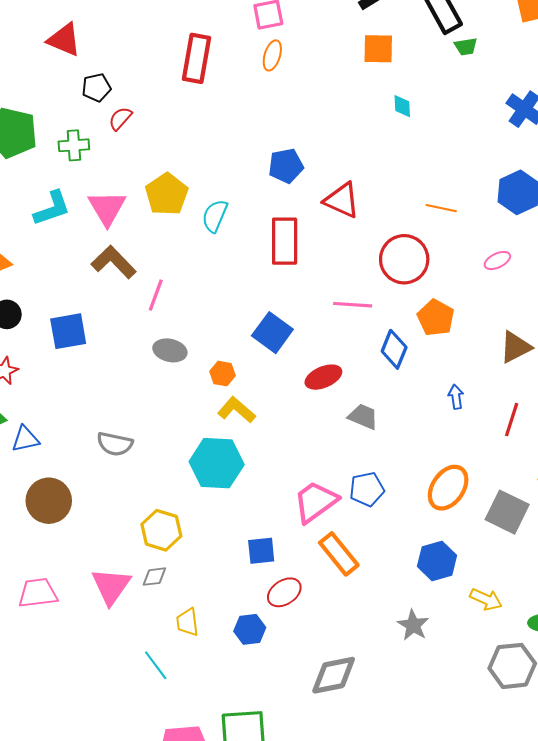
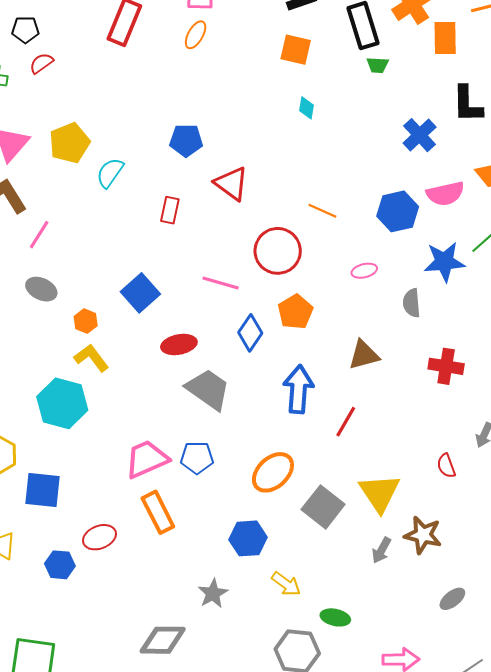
red rectangle: (285, 241) -> (170, 210), size x0.6
blue arrow: (456, 397) -> (298, 389), size x2.0
gray trapezoid: (363, 417) -> (208, 389), size x1.6
blue square: (261, 551) -> (42, 490), moved, size x1.4
gray diamond: (334, 675) -> (163, 640), moved

